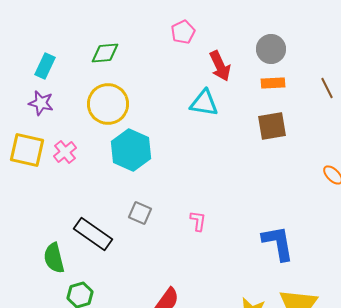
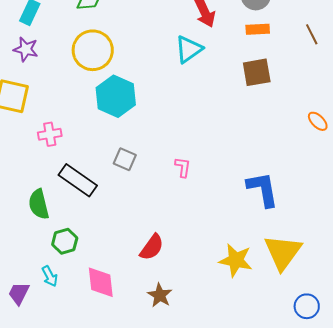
cyan triangle: (204, 103) -> (189, 49), turned -44
pink cross: (65, 152) -> (50, 134), moved, turned 30

